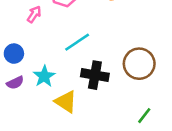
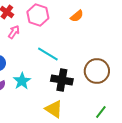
cyan line: (77, 42) -> (48, 54), turned 65
yellow triangle: (66, 102) -> (54, 109), moved

